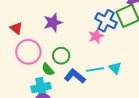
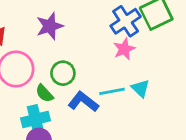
blue cross: (106, 21) -> (126, 21), turned 30
pink star: (96, 36) -> (124, 49), moved

